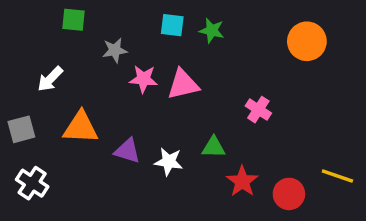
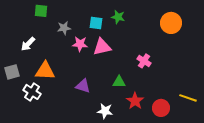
cyan square: (172, 25) -> (96, 23), moved
purple triangle: (127, 151) -> (83, 86), moved
white star: (169, 162) -> (105, 111), moved
white cross: (32, 183) -> (32, 92), moved

